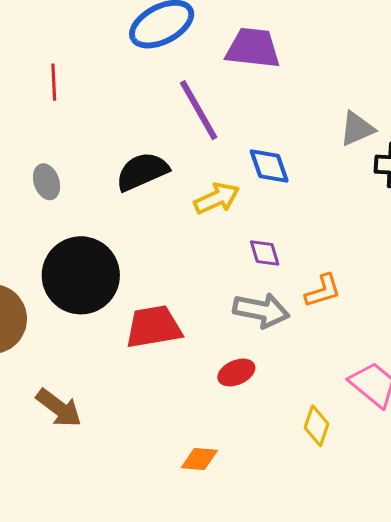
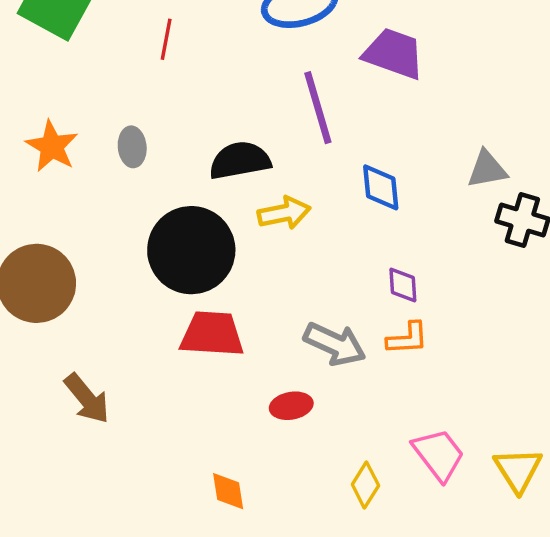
yellow arrow: (217, 198) -> (284, 213), moved
purple diamond: (265, 253) -> (403, 285), moved
black circle: (81, 275) -> (191, 250), moved
orange diamond: (199, 459) -> (228, 491), turned 63

